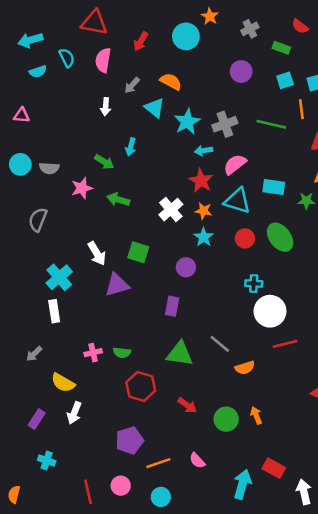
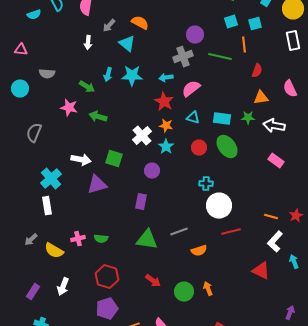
purple circle: (241, 72) -> (195, 35), moved
cyan star: (187, 122) -> (132, 76), moved, turned 30
gray semicircle: (49, 168) -> (47, 74), moved
cyan rectangle: (274, 187) -> (222, 119), moved
pink star: (82, 188) -> (69, 108), turned 30
cyan triangle: (237, 201) -> (193, 118), size x0.6
white cross: (171, 210) -> (142, 136), moved
white arrow: (97, 253) -> (81, 160), turned -48
gray line: (220, 344) -> (179, 232), turned -60
yellow semicircle: (63, 383) -> (54, 251), moved
red hexagon: (141, 386) -> (107, 277), moved

